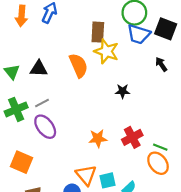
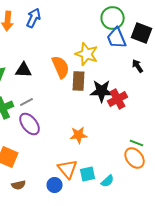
brown rectangle: (98, 32) -> (79, 81), moved
blue trapezoid: (139, 34) -> (117, 38), turned 50
black star: (123, 91) -> (102, 91), size x1.6
red cross: (132, 137) -> (118, 99), moved

